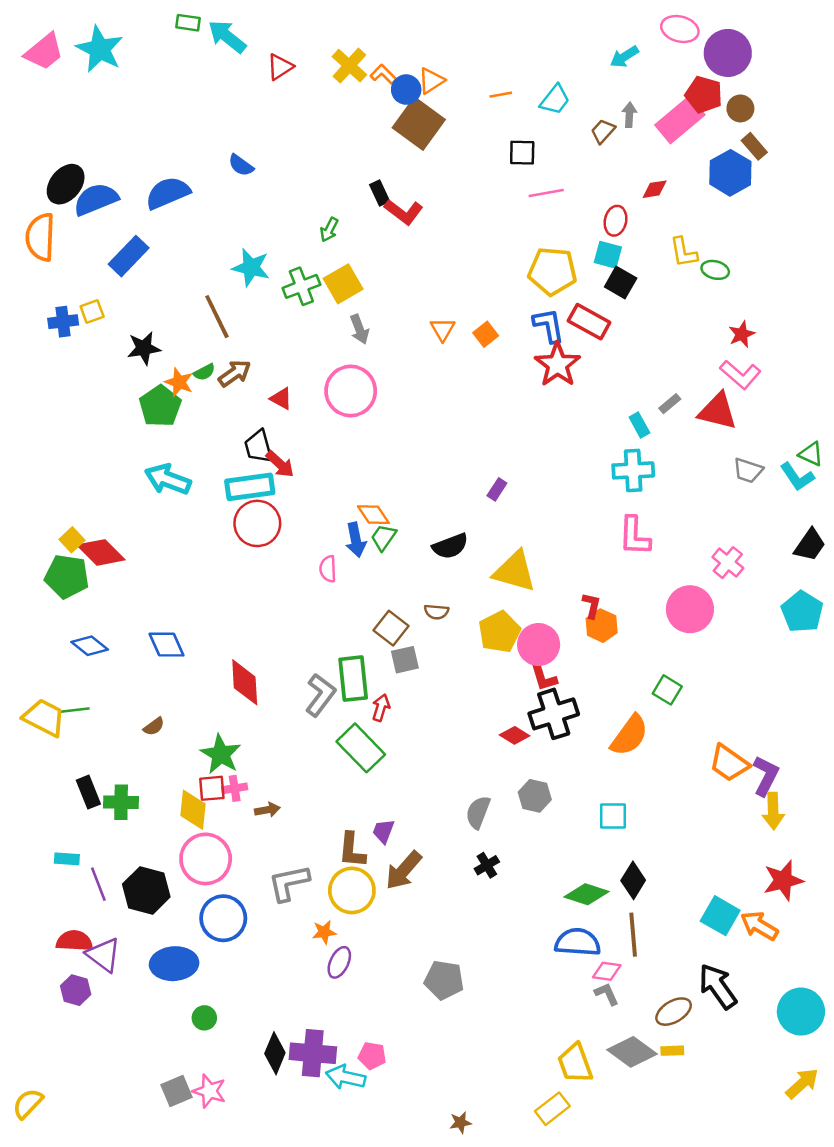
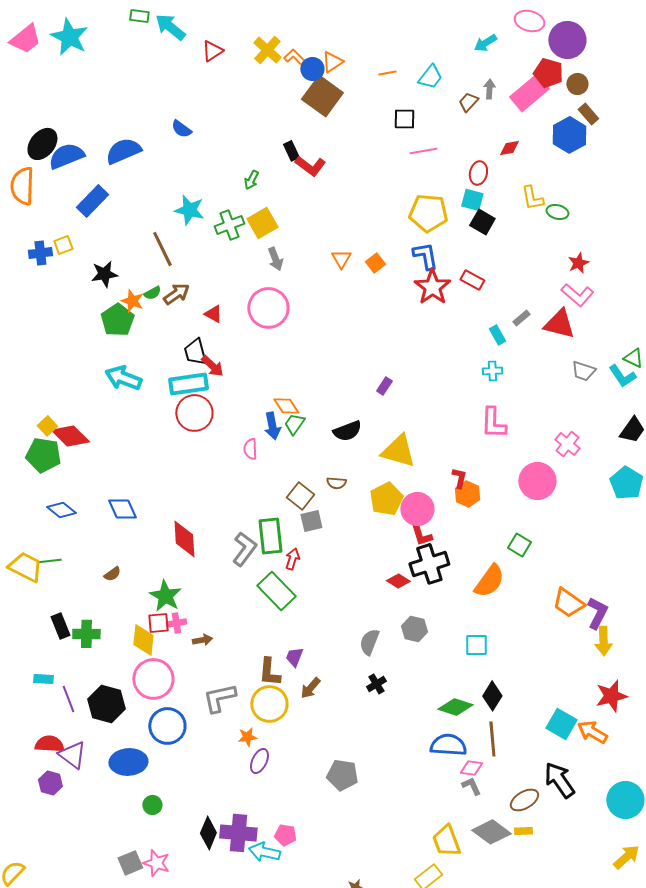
red rectangle: (589, 322) -> (472, 280), moved, size x0.7
cyan cross: (633, 470) -> (492, 371), size x0.6
brown arrow: (404, 870) -> (310, 688), size x0.7

